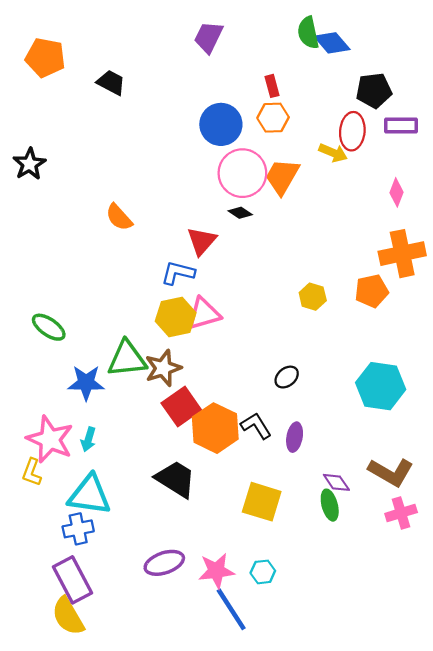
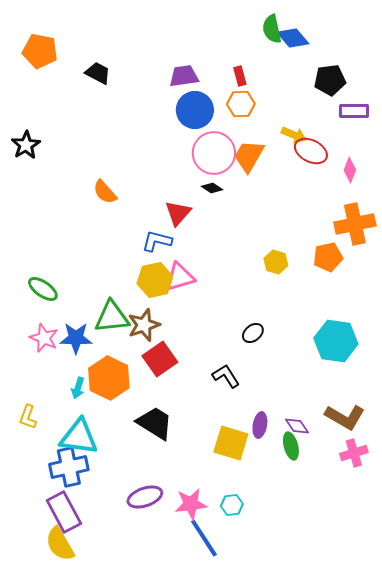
purple trapezoid: (208, 37) -> (184, 76), moved, turned 56
red ellipse: (352, 131) -> (311, 151), moved, turned -68
orange hexagon: (215, 428) -> (109, 378), moved
purple ellipse: (295, 437) -> (260, 425), moved
pink star: (50, 439) -> (44, 338), moved, size x0.7
blue cross: (78, 529) -> (69, 467), size x1.4

